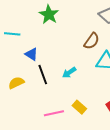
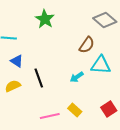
blue triangle: (32, 54) -> (17, 61), moved
cyan arrow: (69, 73) -> (77, 77), moved

